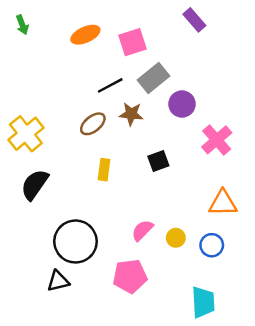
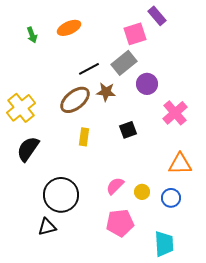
green arrow: (22, 25) -> (32, 35), moved
pink square: (132, 42) -> (135, 34), moved
brown ellipse: (93, 124) -> (75, 100), size x1.4
pink pentagon: (130, 276) -> (120, 223), moved

